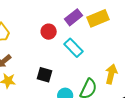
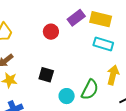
yellow rectangle: (98, 18) -> (101, 19), turned 35
cyan rectangle: (74, 48) -> (103, 44), moved, turned -30

